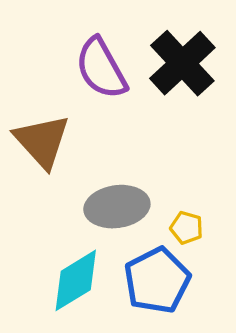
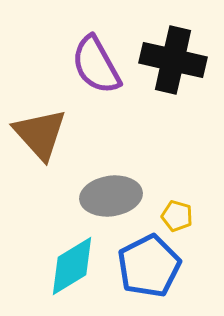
black cross: (182, 63) -> (173, 60), turned -34

